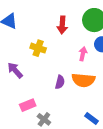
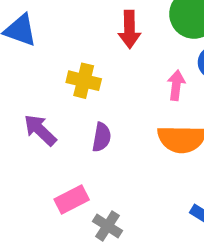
purple semicircle: (60, 82) -> (102, 137), moved

